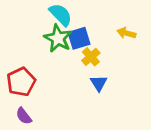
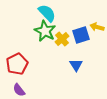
blue square: (79, 38) -> (81, 35), moved
yellow cross: (91, 57) -> (62, 39), moved

